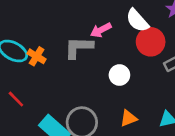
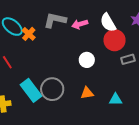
gray L-shape: (79, 47) -> (55, 20), moved

